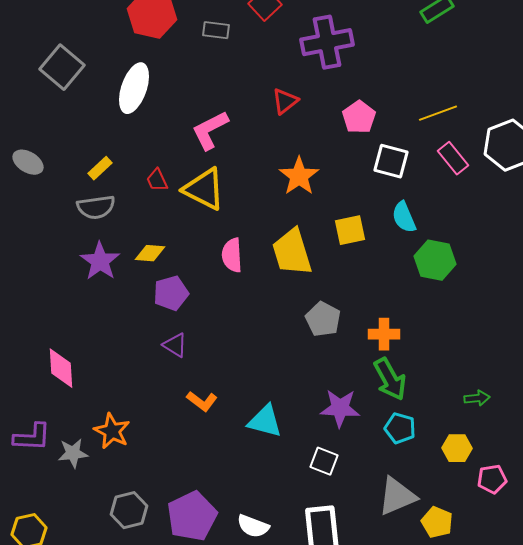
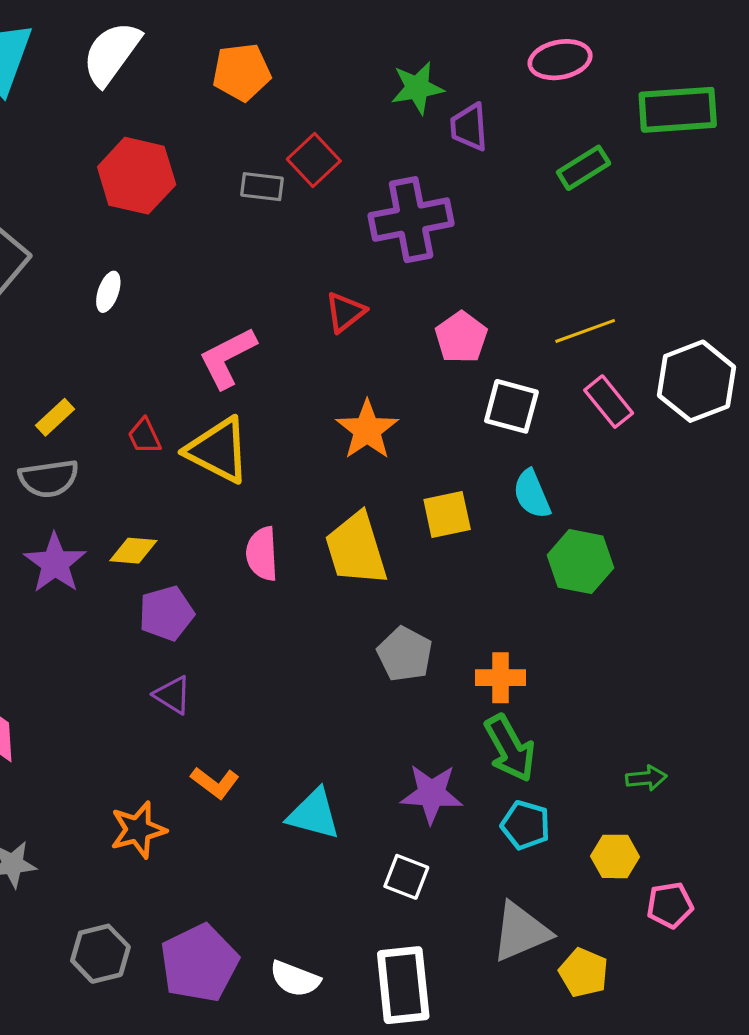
gray rectangle: (216, 30) -> (262, 187), moved
white ellipse: (134, 88) -> (108, 292), size x0.5
orange star: (112, 431) -> (138, 830), moved, turned 30

